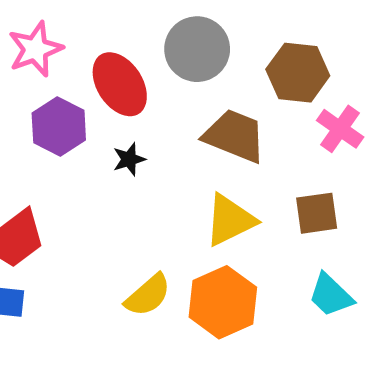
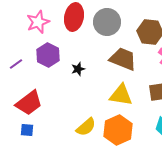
red ellipse: (120, 84) -> (74, 17), moved, turned 44
yellow triangle: (230, 220) -> (121, 95), turned 35

